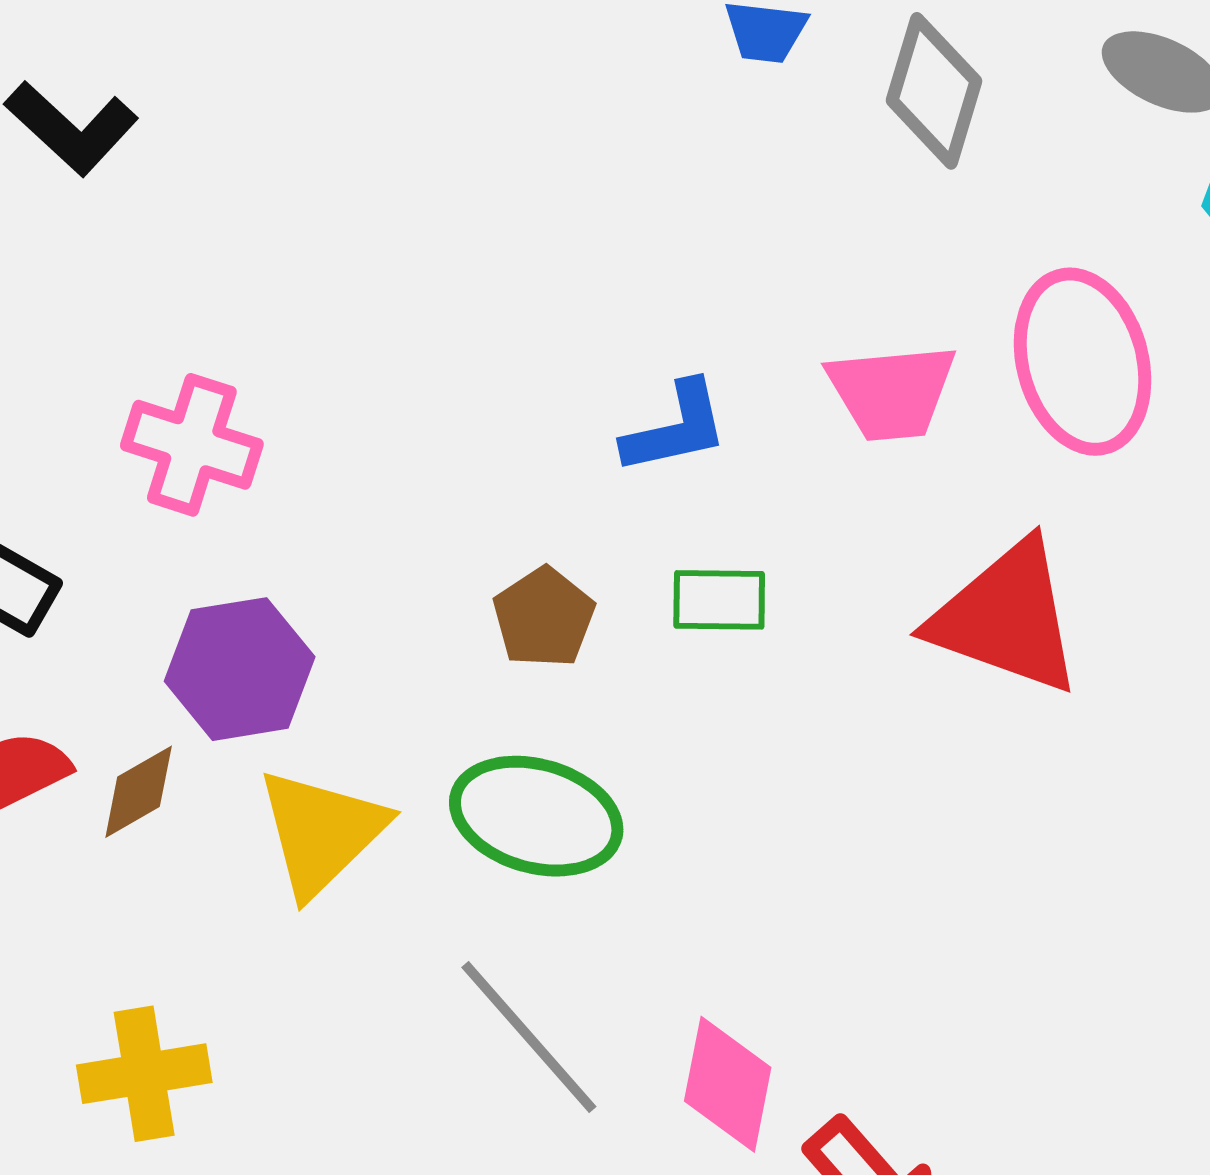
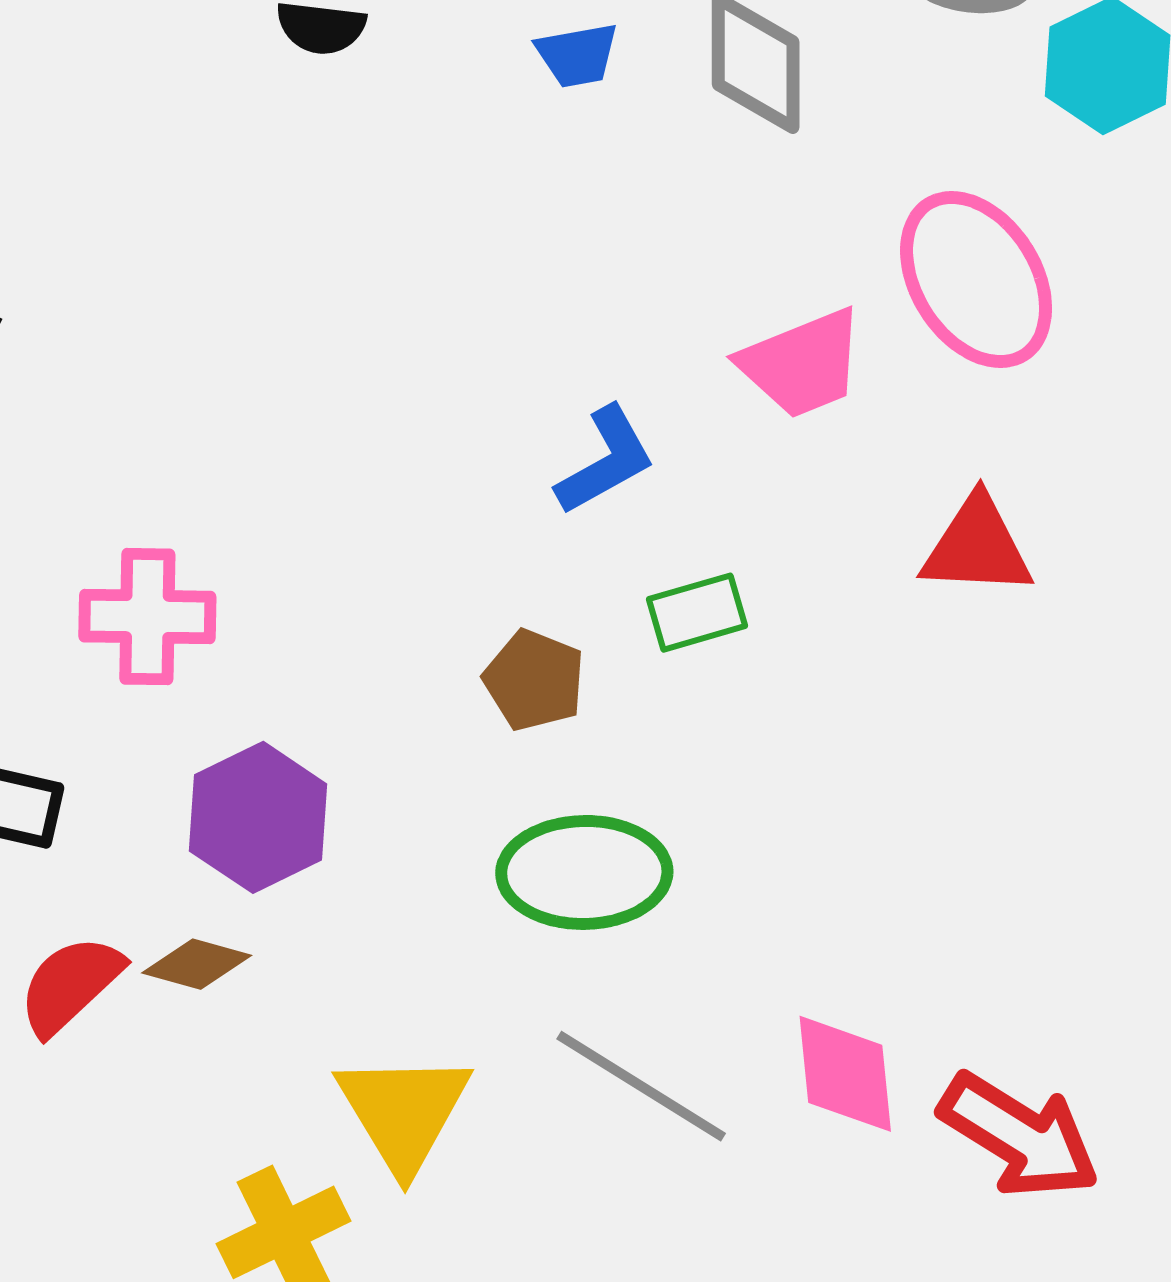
red triangle: (1006, 617) -> (977, 546), size x0.7
brown diamond: (139, 792) -> (197, 964), turned 62
yellow triangle: (321, 832) -> (404, 1112), moved

